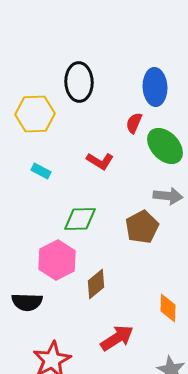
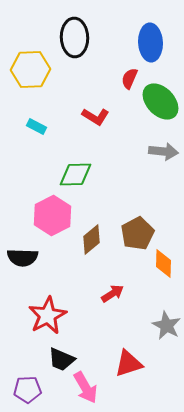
brown pentagon: (142, 227) -> (138, 234), moved
red arrow: (117, 338) -> (112, 294), size x0.7

